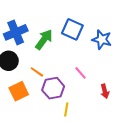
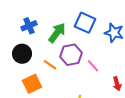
blue cross: (16, 32) -> (29, 26), size x0.7
purple hexagon: (53, 88) -> (71, 55), moved

